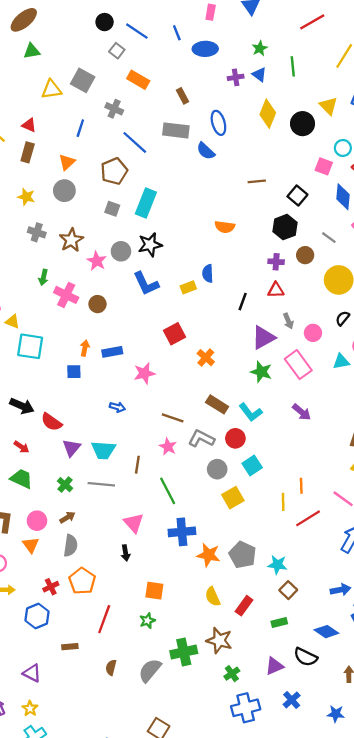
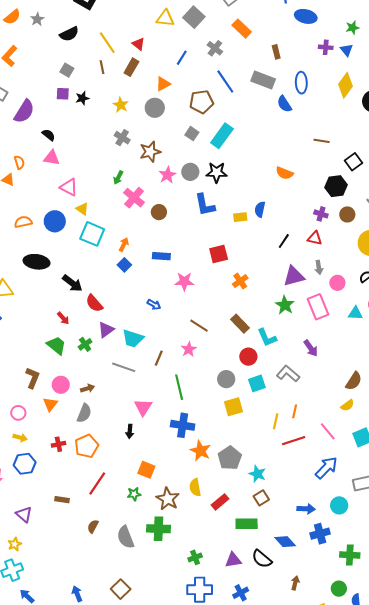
orange arrow: (85, 348) -> (124, 245), moved
blue square: (74, 372) -> (124, 265), turned 32
gray L-shape: (201, 439) -> (288, 374), moved
green cross: (65, 485) -> (85, 344), moved
blue hexagon: (37, 616) -> (25, 464), moved
green rectangle: (279, 623) -> (247, 524), size x1.5
brown star: (219, 640) -> (168, 499), moved
gray semicircle: (150, 670) -> (126, 537), turned -75

